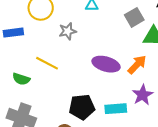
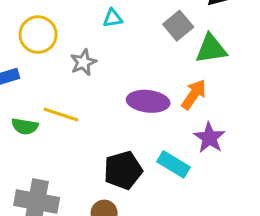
green semicircle: (21, 79) -> (25, 126), moved
cyan rectangle: (116, 109) -> (173, 164), turned 45

